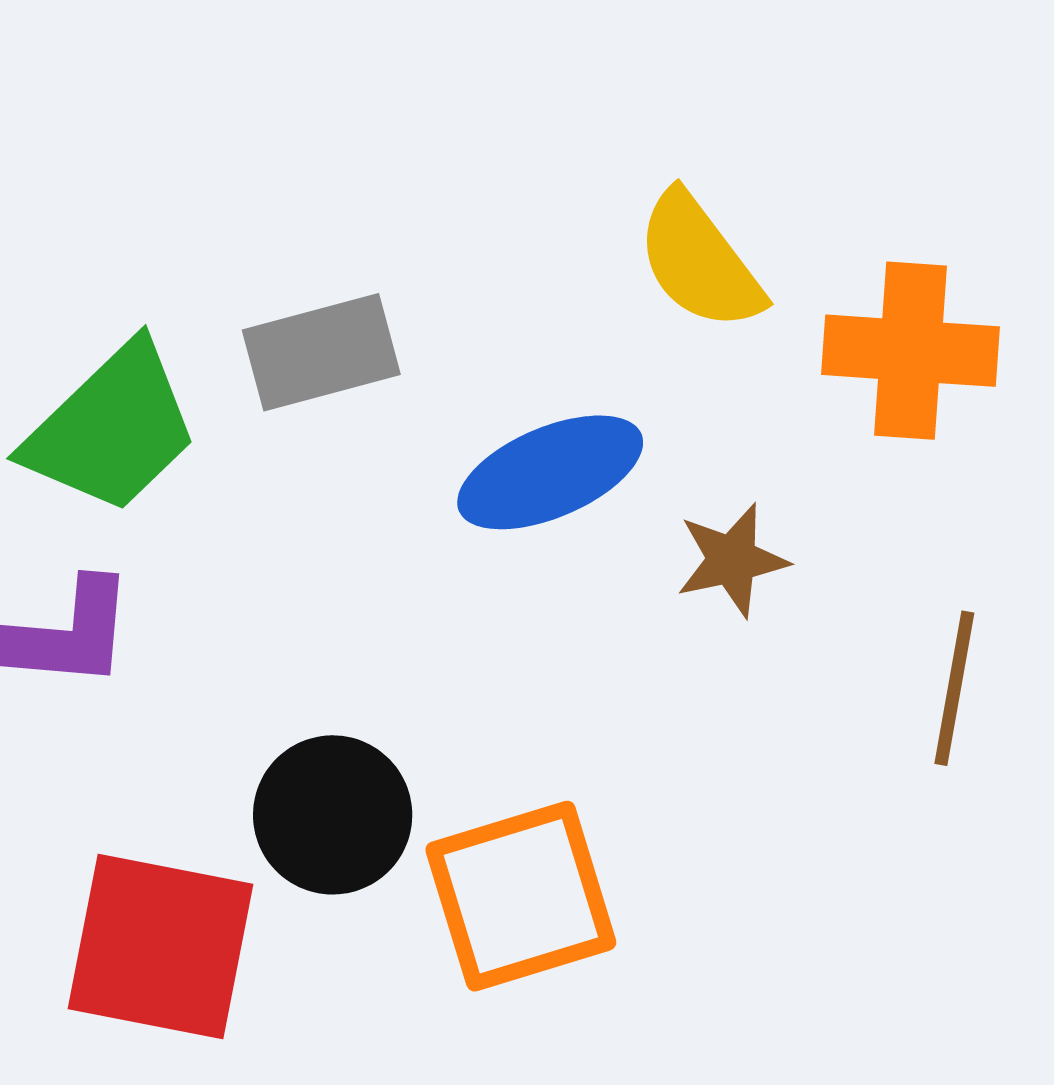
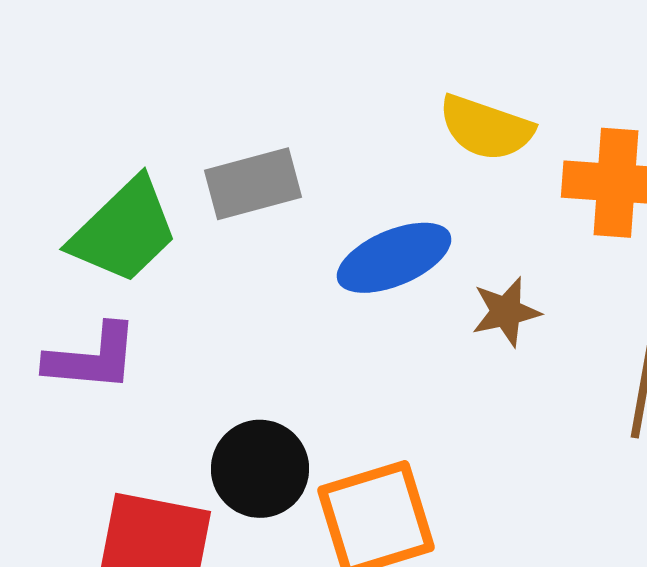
yellow semicircle: (700, 261) -> (486, 128), turned -34

